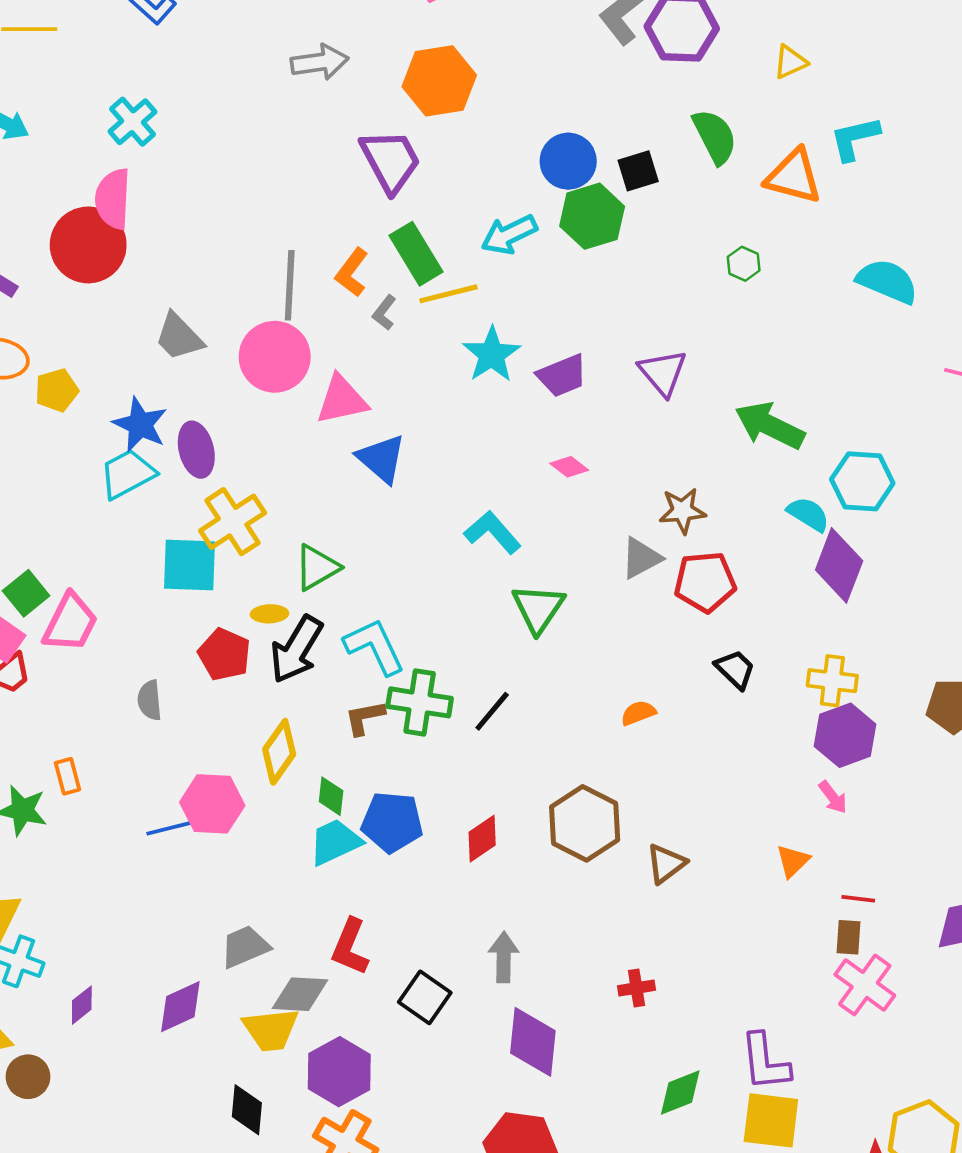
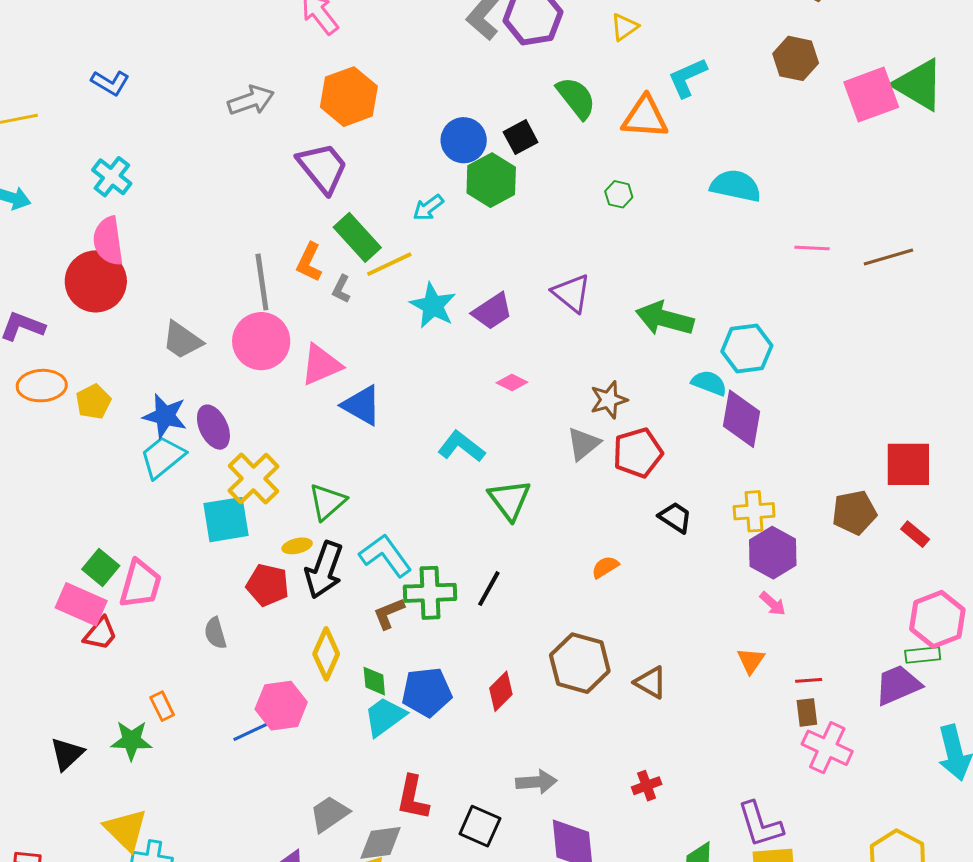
cyan arrow: (509, 235) -> (428, 208), size x0.7
brown triangle: (666, 864) -> (651, 682), turned -42
gray arrow: (504, 957) -> (536, 782), turned 96

